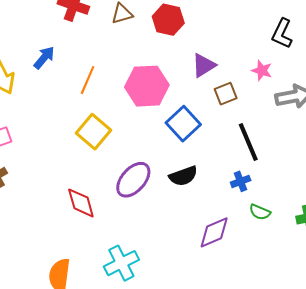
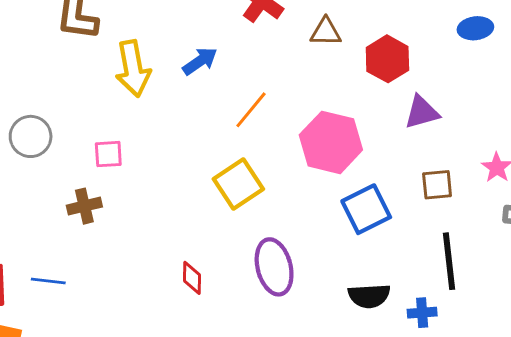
purple triangle: (204, 65) -> (422, 112), moved
black semicircle: (183, 176) -> (369, 296), moved
purple ellipse: (133, 180) -> (274, 267), turned -72
red diamond: (81, 203) -> (192, 278), size x0.7

